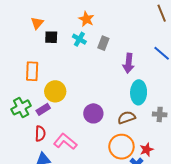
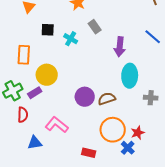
black square: (51, 37) -> (48, 30), moved
cyan cross: (79, 39) -> (71, 39), moved
gray rectangle: (103, 43) -> (95, 27), turned -56
brown semicircle: (127, 117) -> (107, 99), moved
red semicircle: (40, 134) -> (23, 115), moved

